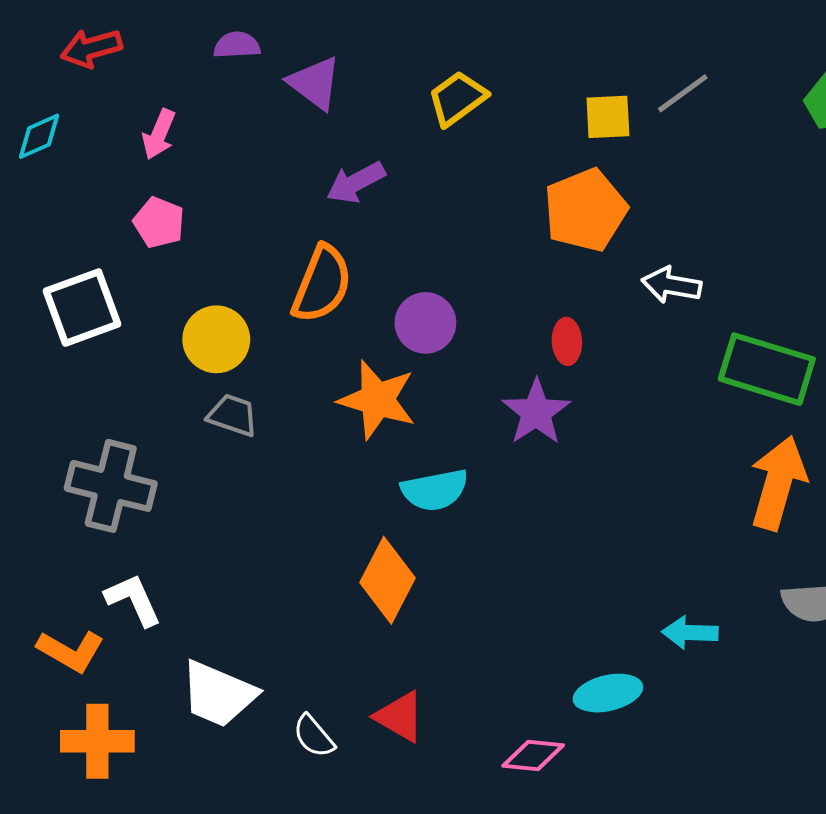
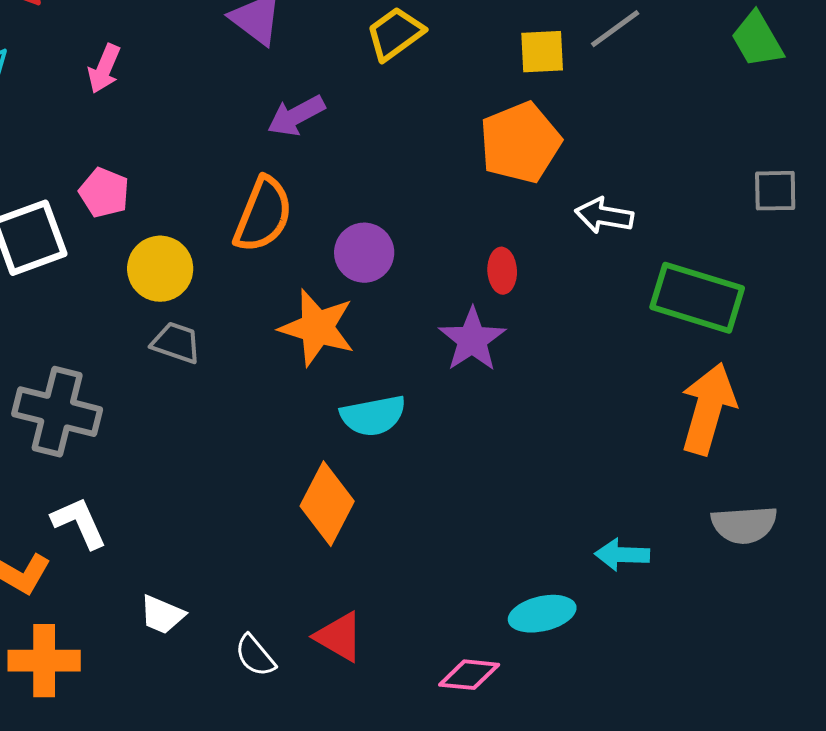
pink pentagon: (159, 222) -> (104, 193), moved
white trapezoid: (218, 694) -> (162, 615), size x0.6

